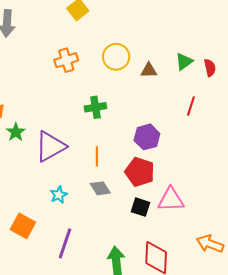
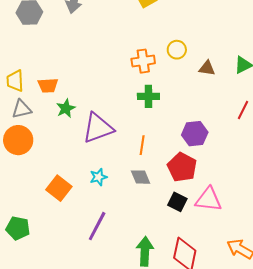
yellow circle: (116, 57) -> (177, 50), size x0.7
orange cross: (66, 60) -> (143, 61), moved
orange square: (23, 226) -> (59, 188), moved

